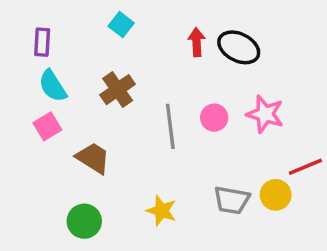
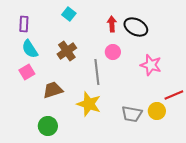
pink circle: (214, 118) -> (113, 52), moved
brown trapezoid: (93, 158) -> (53, 90), turned -50
yellow star: (161, 211) -> (89, 104), moved, size x1.4

